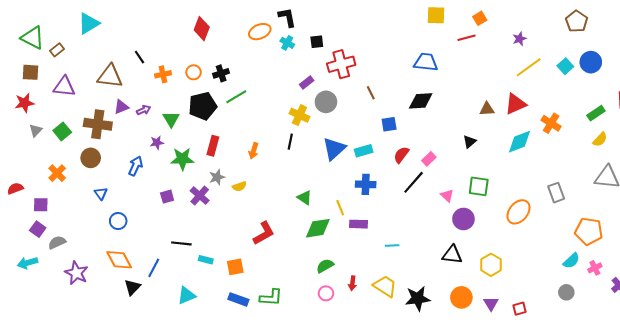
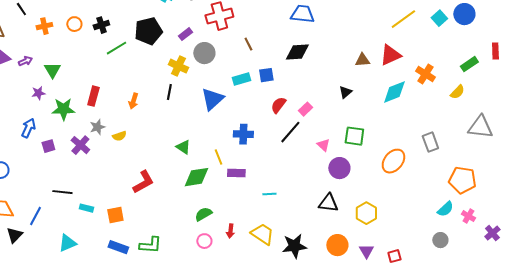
black pentagon: (203, 106) -> (148, 31), moved
yellow semicircle: (600, 140) -> (457, 92), moved
cyan rectangle: (364, 151) -> (241, 79), moved
blue arrow: (135, 166) -> (28, 128), moved
pink cross: (595, 268) -> (468, 216), turned -32

